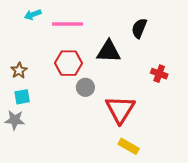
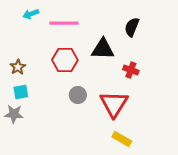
red cross: (159, 74) -> (131, 70), moved
gray circle: (85, 87) -> (78, 95), moved

